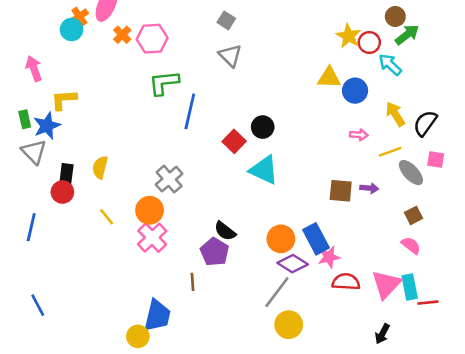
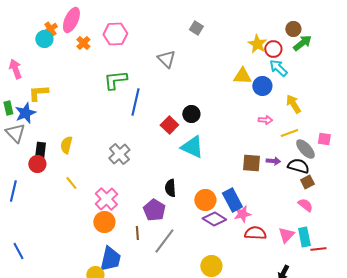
gray square: (226, 20) -> (196, 28), moved
pink hexagon: (152, 39) -> (115, 34), moved
cyan arrow: (390, 65) -> (278, 68), moved
black semicircle: (425, 123) -> (298, 166), moved, turned 70
orange circle: (150, 210) -> (104, 222), moved
black semicircle: (225, 231) -> (170, 188), moved, turned 48
pink triangle: (386, 284) -> (286, 235), size x0.7
gray line: (277, 292) -> (164, 241), moved

